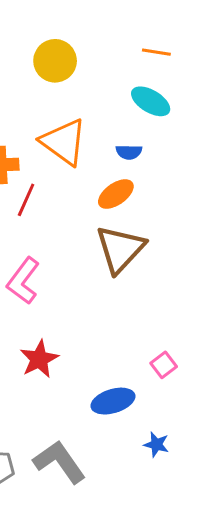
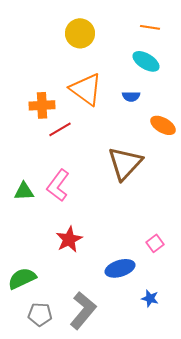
orange ellipse: (116, 194) -> (163, 125), moved, turned 65
red line: (26, 200) -> (60, 129), turned 35
gray L-shape: (59, 462) -> (83, 310), turned 75

